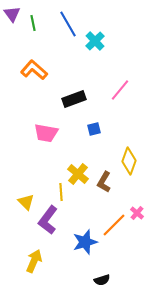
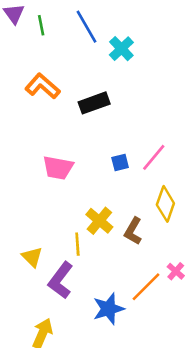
pink line: (120, 90) -> (154, 157), moved
black rectangle: (74, 99) -> (94, 103), moved

